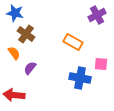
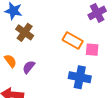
orange semicircle: (14, 53) -> (10, 61), moved
pink square: (101, 64) -> (92, 50), moved

